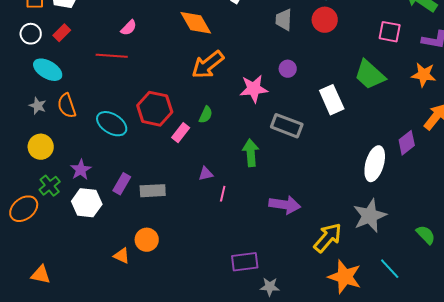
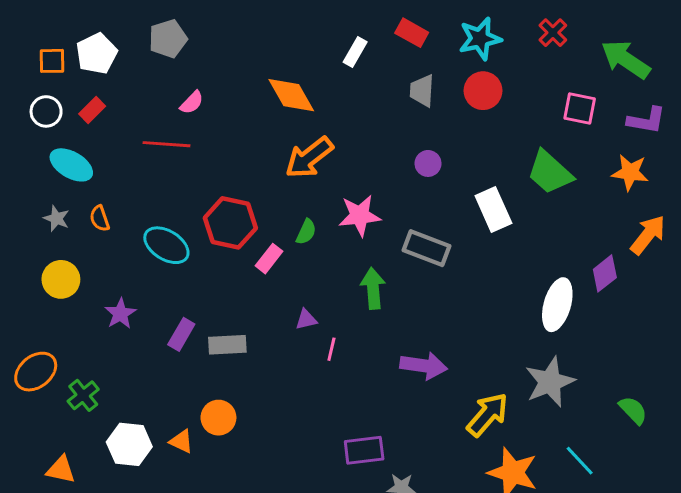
pink star: (254, 89) -> (360, 215), moved
orange semicircle: (67, 106) -> (100, 218), size x0.7
green cross: (50, 186) -> (83, 395), moved
white hexagon: (87, 203) -> (129, 444), moved

